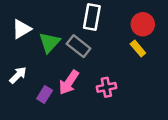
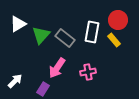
white rectangle: (92, 17) -> (92, 32), moved
white arrow: (18, 75) -> (15, 81), moved
purple rectangle: (45, 95) -> (43, 89), moved

